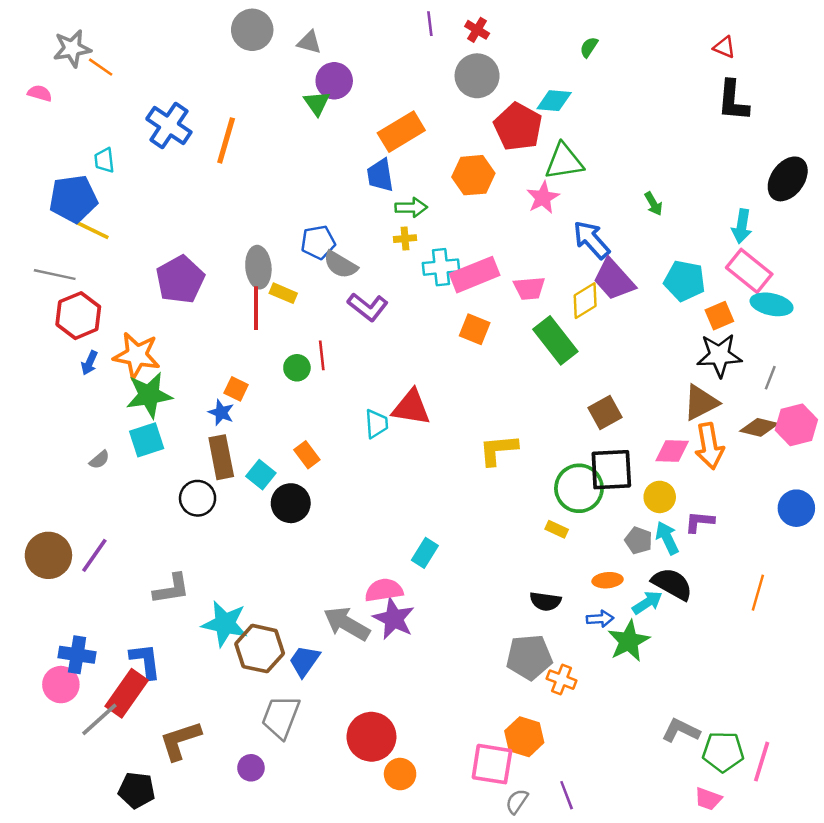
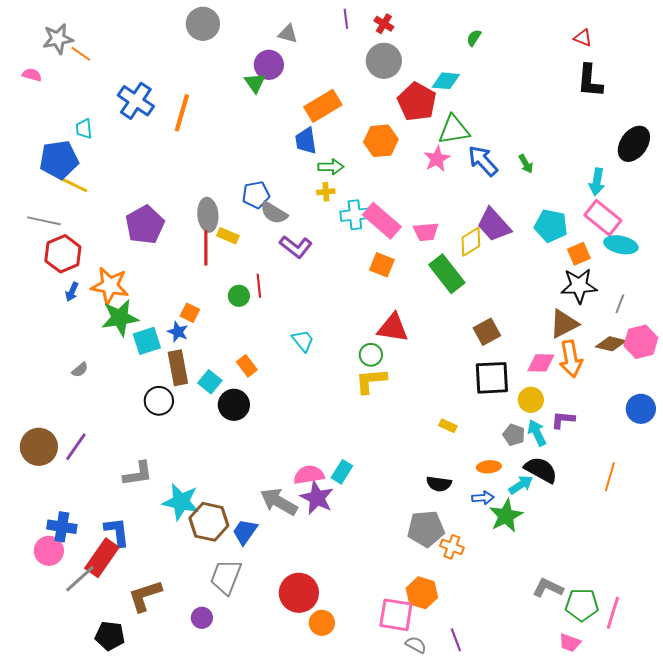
gray triangle: (309, 42) -> (288, 34), moved
blue arrow: (591, 240) -> (483, 161), moved
pink rectangle: (475, 275) -> (382, 221), turned 63
red triangle: (411, 408) -> (393, 328), moved
cyan trapezoid: (376, 424) -> (303, 341), turned -35
cyan square: (147, 440) -> (147, 341), moved
yellow L-shape: (498, 450) -> (371, 381), moved
green circle: (579, 488) -> (371, 355), moved, size x0.6
cyan rectangle: (425, 553) -> (342, 472), moved
gray semicircle: (517, 801) -> (416, 645), turned 85

